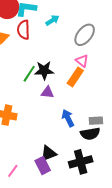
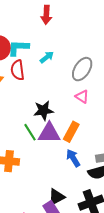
green line: (29, 74) -> (30, 132), moved, turned -60
orange rectangle: (75, 77) -> (71, 132), moved
purple triangle: (48, 92) -> (49, 133), size x1.6

